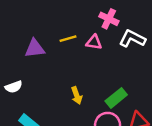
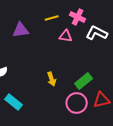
yellow line: (68, 39) -> (52, 18), moved
purple triangle: (35, 48) -> (21, 30), moved

